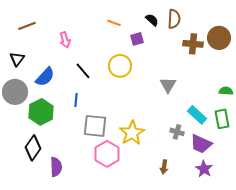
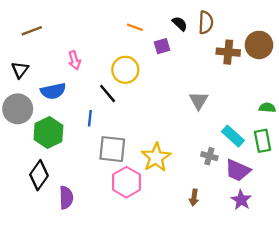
pink arrow: (65, 40) -> (74, 60), moved
yellow circle: (120, 66) -> (125, 70), moved
black line: (83, 71) -> (108, 93), moved
blue semicircle: (45, 77) -> (53, 91), turned 35

